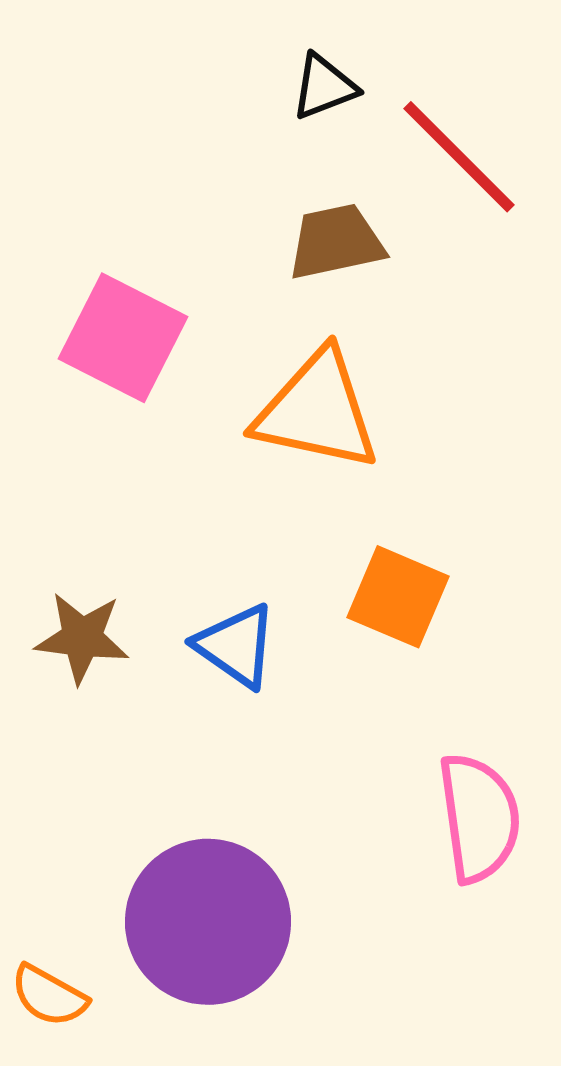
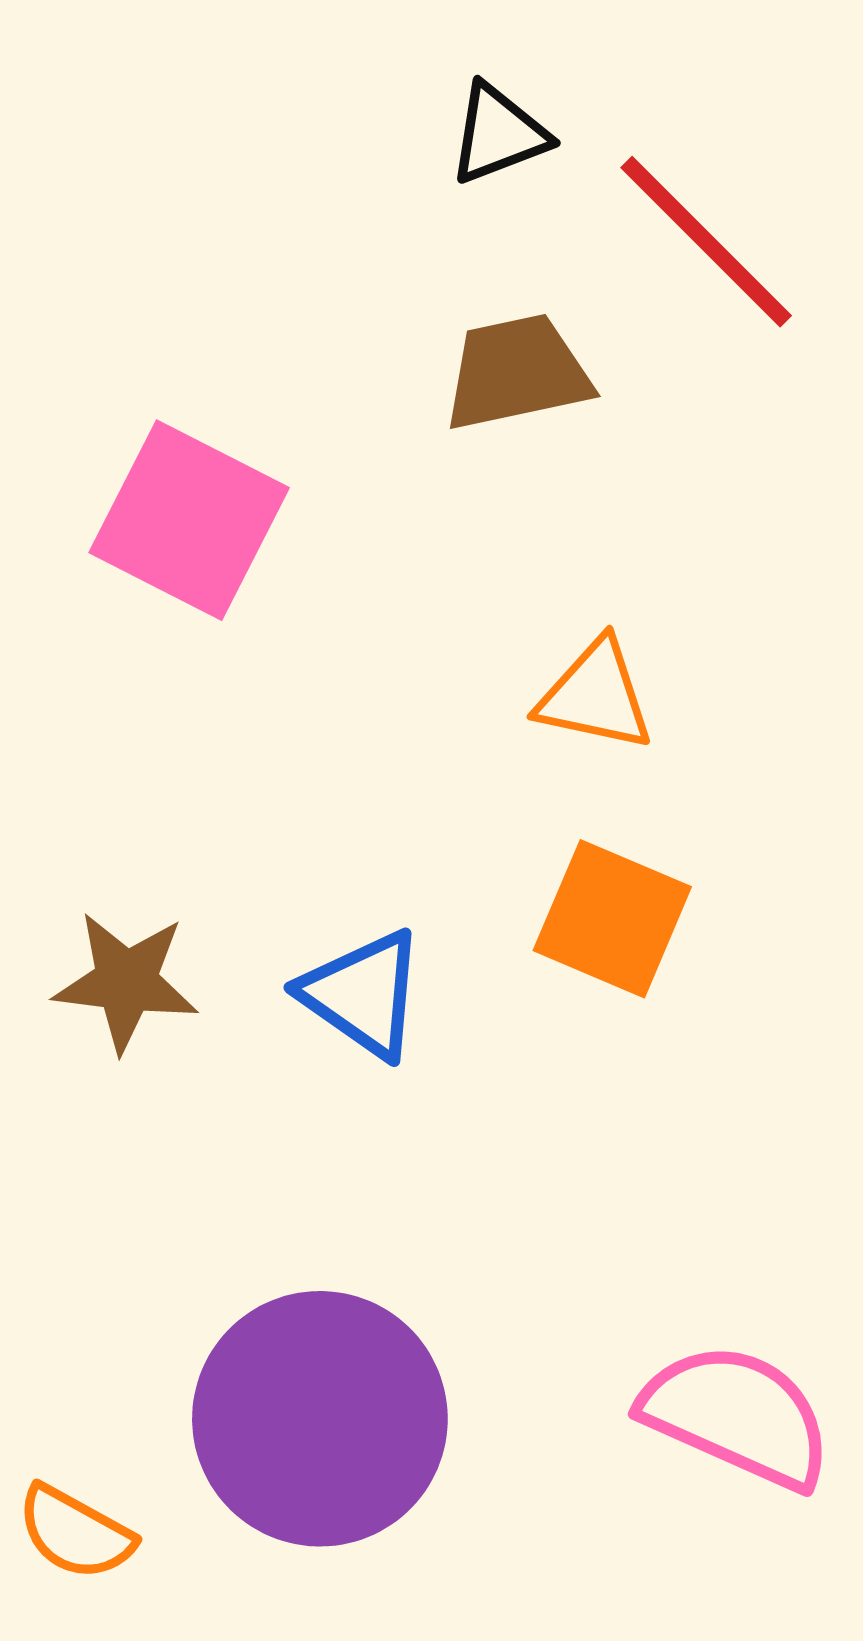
orange triangle: (317, 411) -> (595, 696), moved, size x0.6
pink semicircle: (479, 818) -> (737, 1416), moved, turned -58

